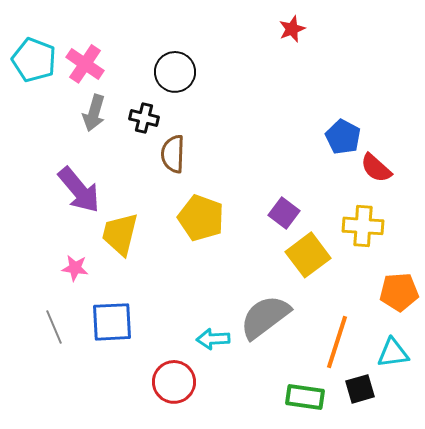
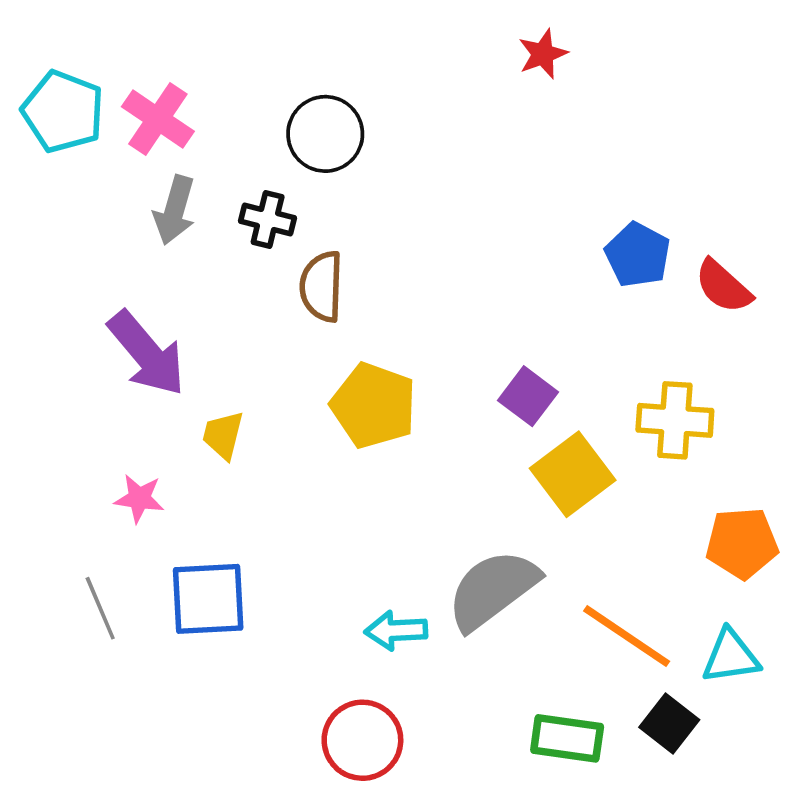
red semicircle: (376, 168) -> (723, 286), moved
yellow trapezoid: (120, 234) -> (223, 435), size x0.6
orange line: (337, 342) -> (627, 636), turned -74
red circle: (174, 382) -> (362, 740), moved
black square: (360, 389) -> (669, 723), turned -36

